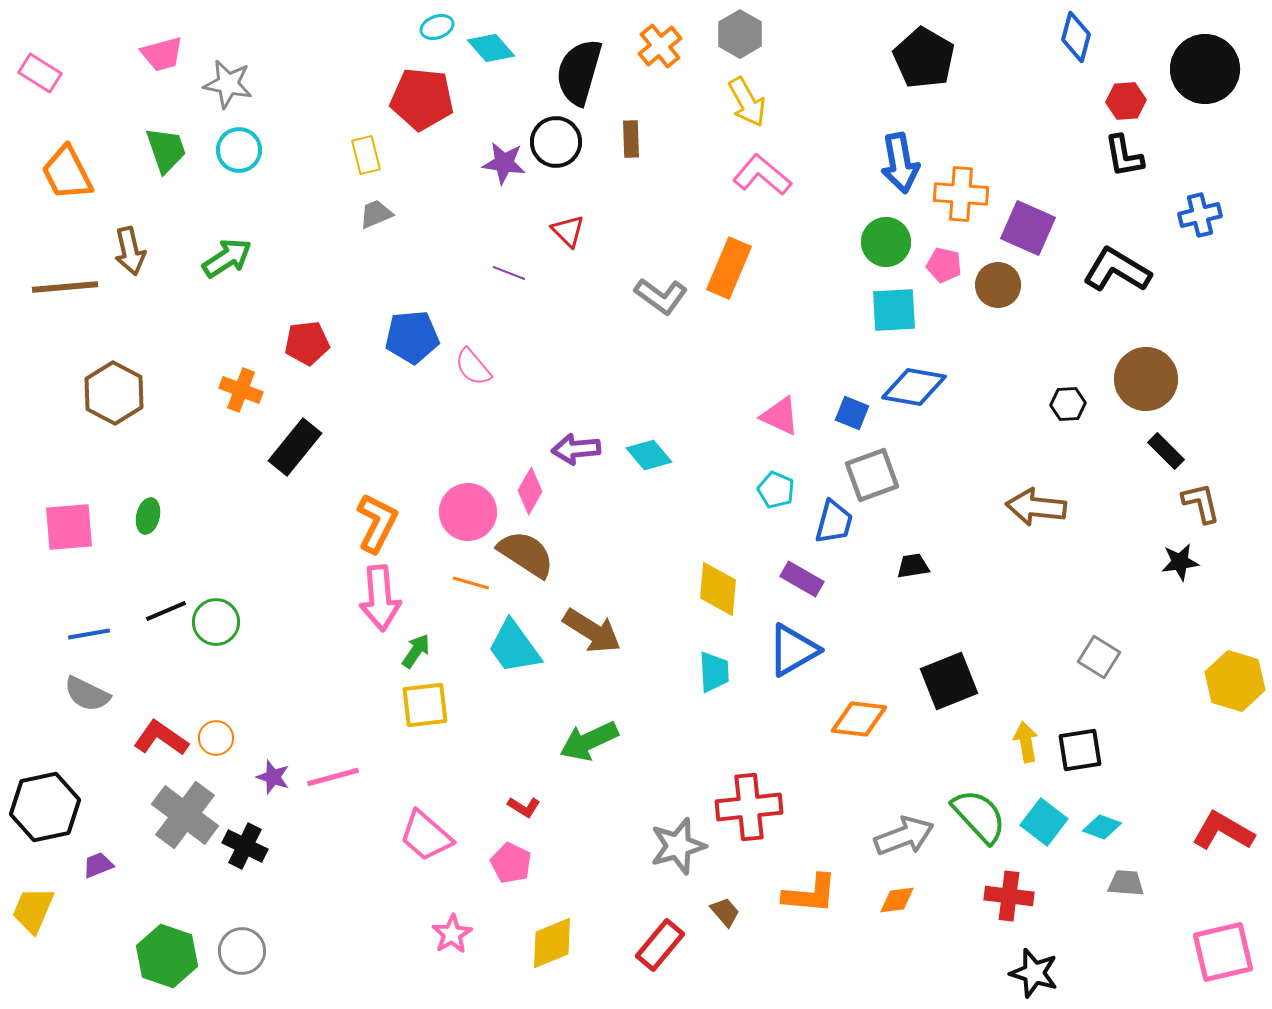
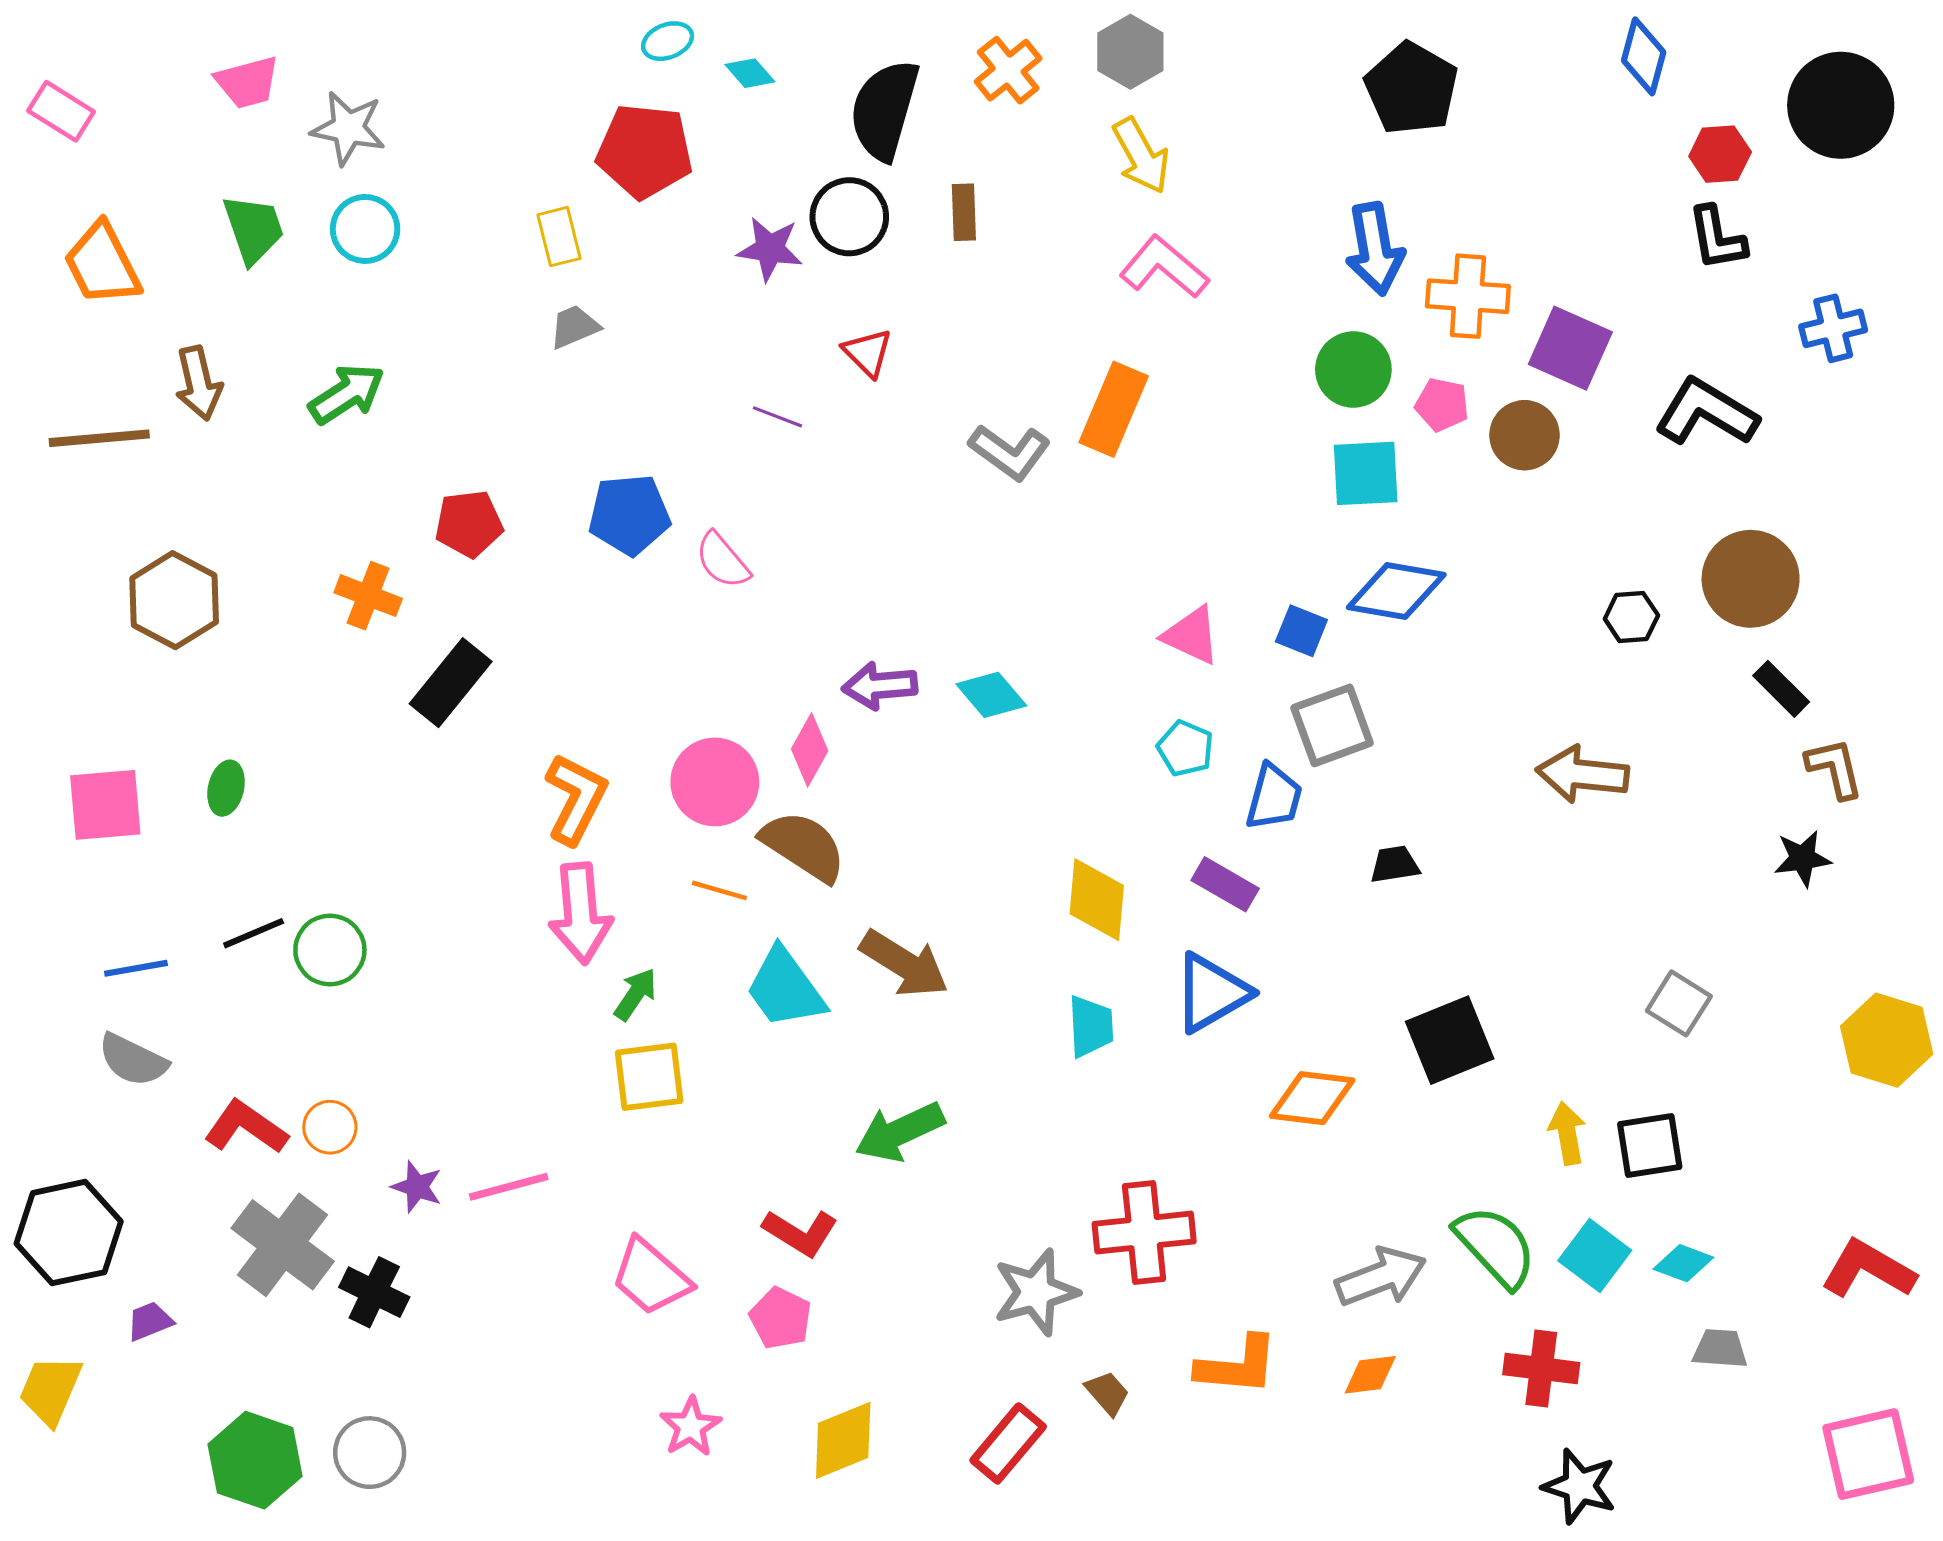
cyan diamond: (491, 48) -> (750, 73), size x0.7
red L-shape: (524, 807) -> (800, 1233), size x1.5

